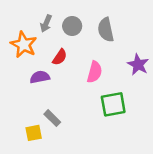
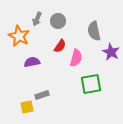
gray semicircle: (106, 30) -> (94, 31), moved
red semicircle: (60, 57) -> (60, 46), moved
gray rectangle: (52, 118) -> (42, 95), turned -64

